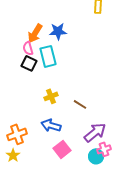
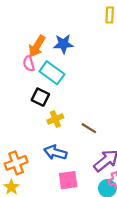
cyan rectangle: (48, 56) -> (52, 73), turned -40
black square: (29, 63) -> (40, 97), moved
pink square: (62, 149) -> (68, 180), turned 30

